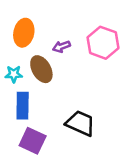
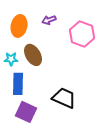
purple arrow: (62, 47) -> (49, 20), moved

